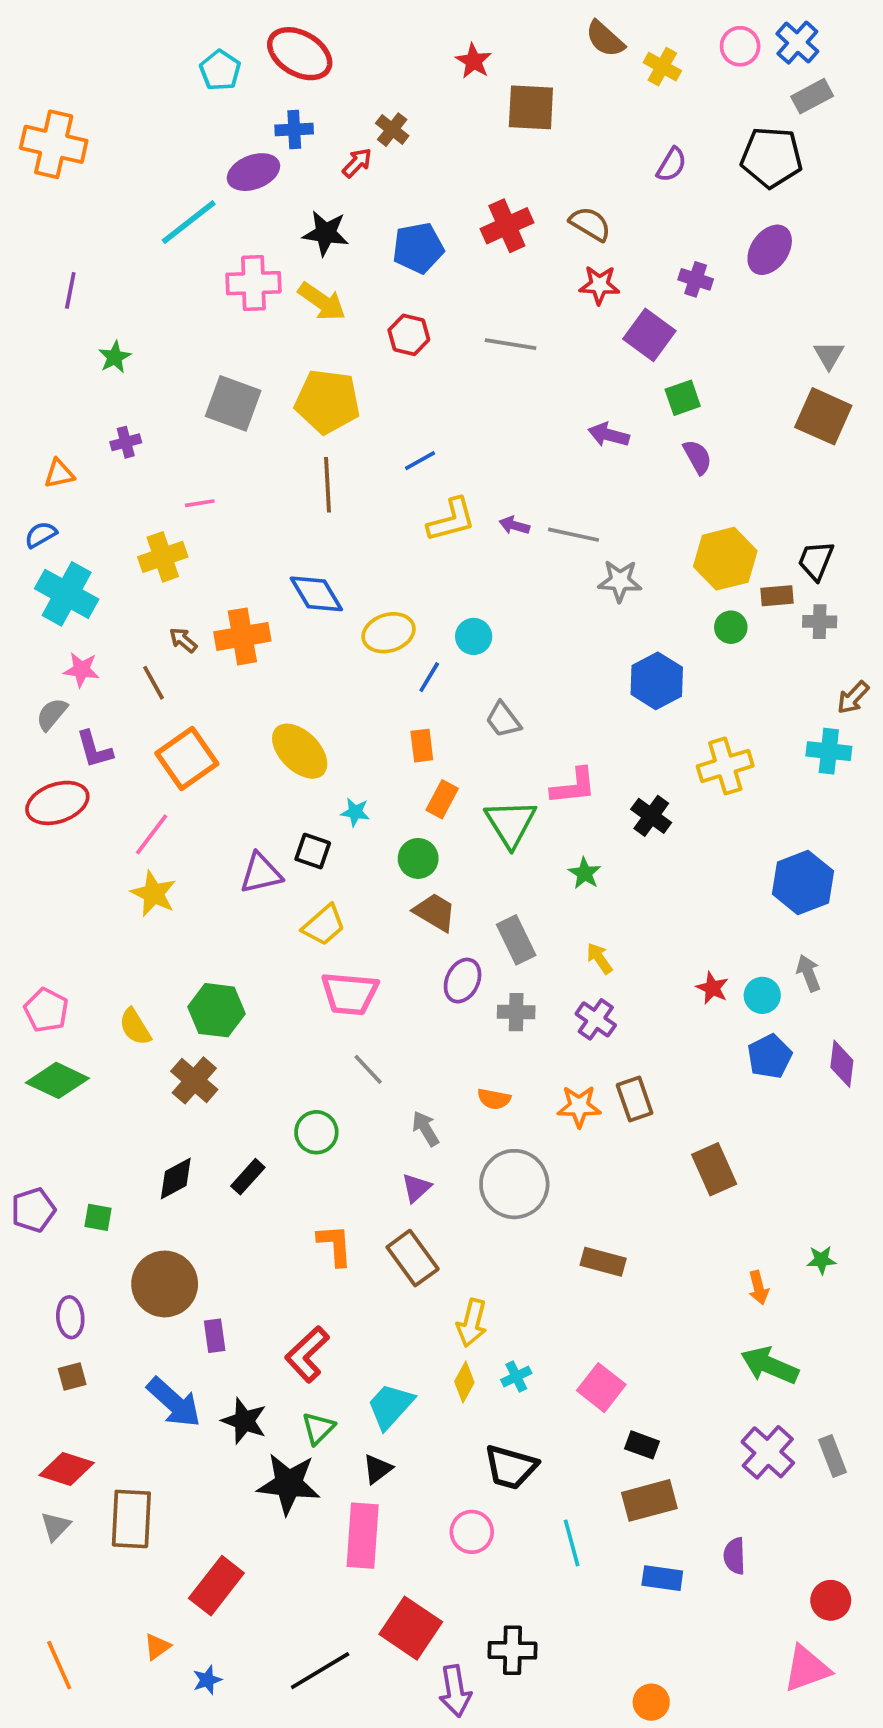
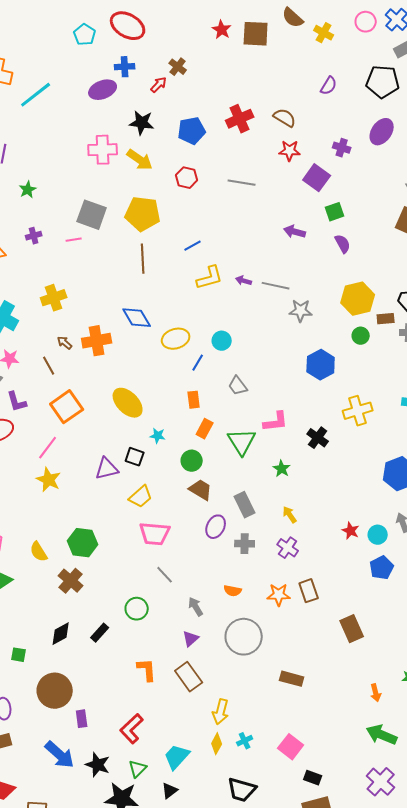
brown square: (531, 107) -> (256, 34), moved
cyan line: (189, 222) -> (36, 95), moved
pink line: (200, 503) -> (74, 240), moved

